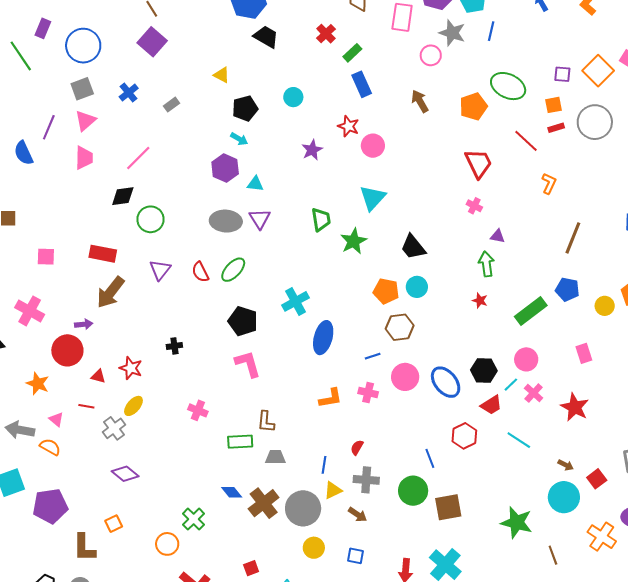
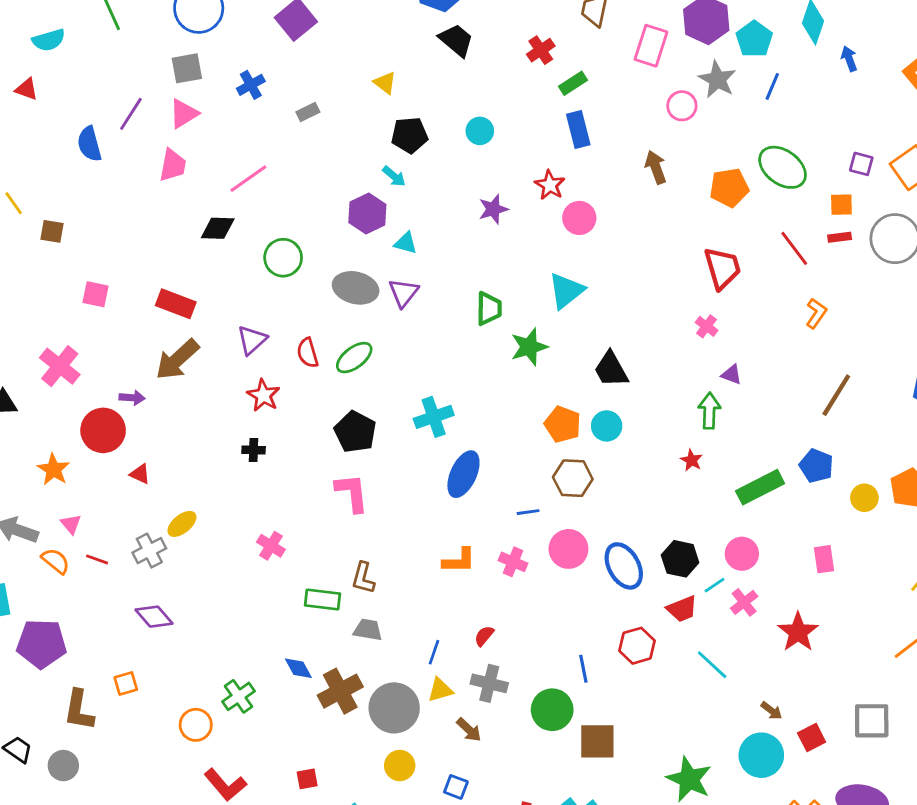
green circle: (151, 219) -> (283, 258), moved
red star: (131, 368) -> (263, 395), moved
red line: (86, 406) -> (97, 559), moved

